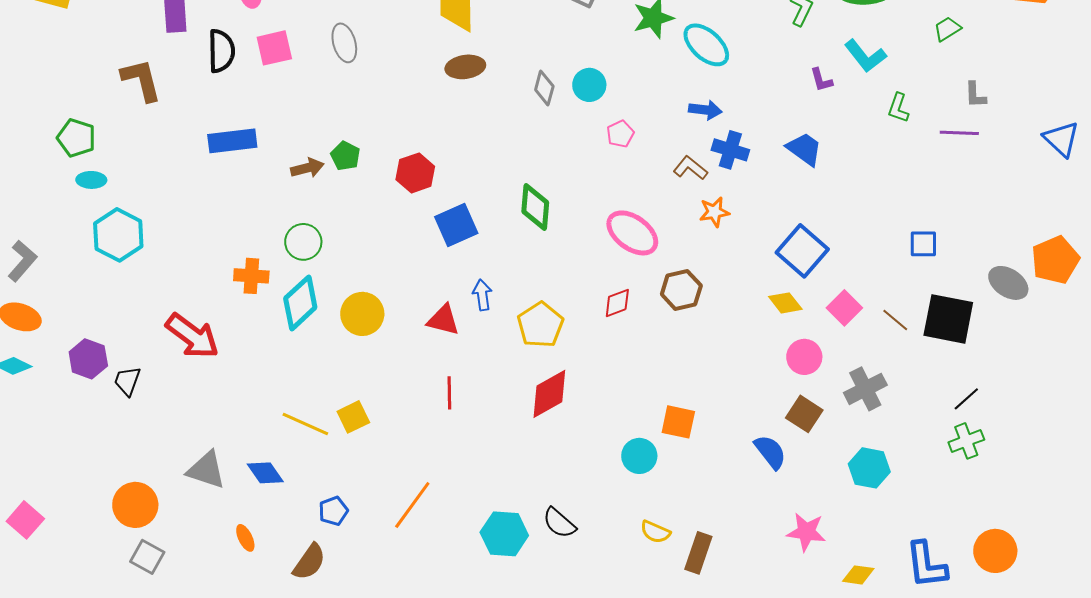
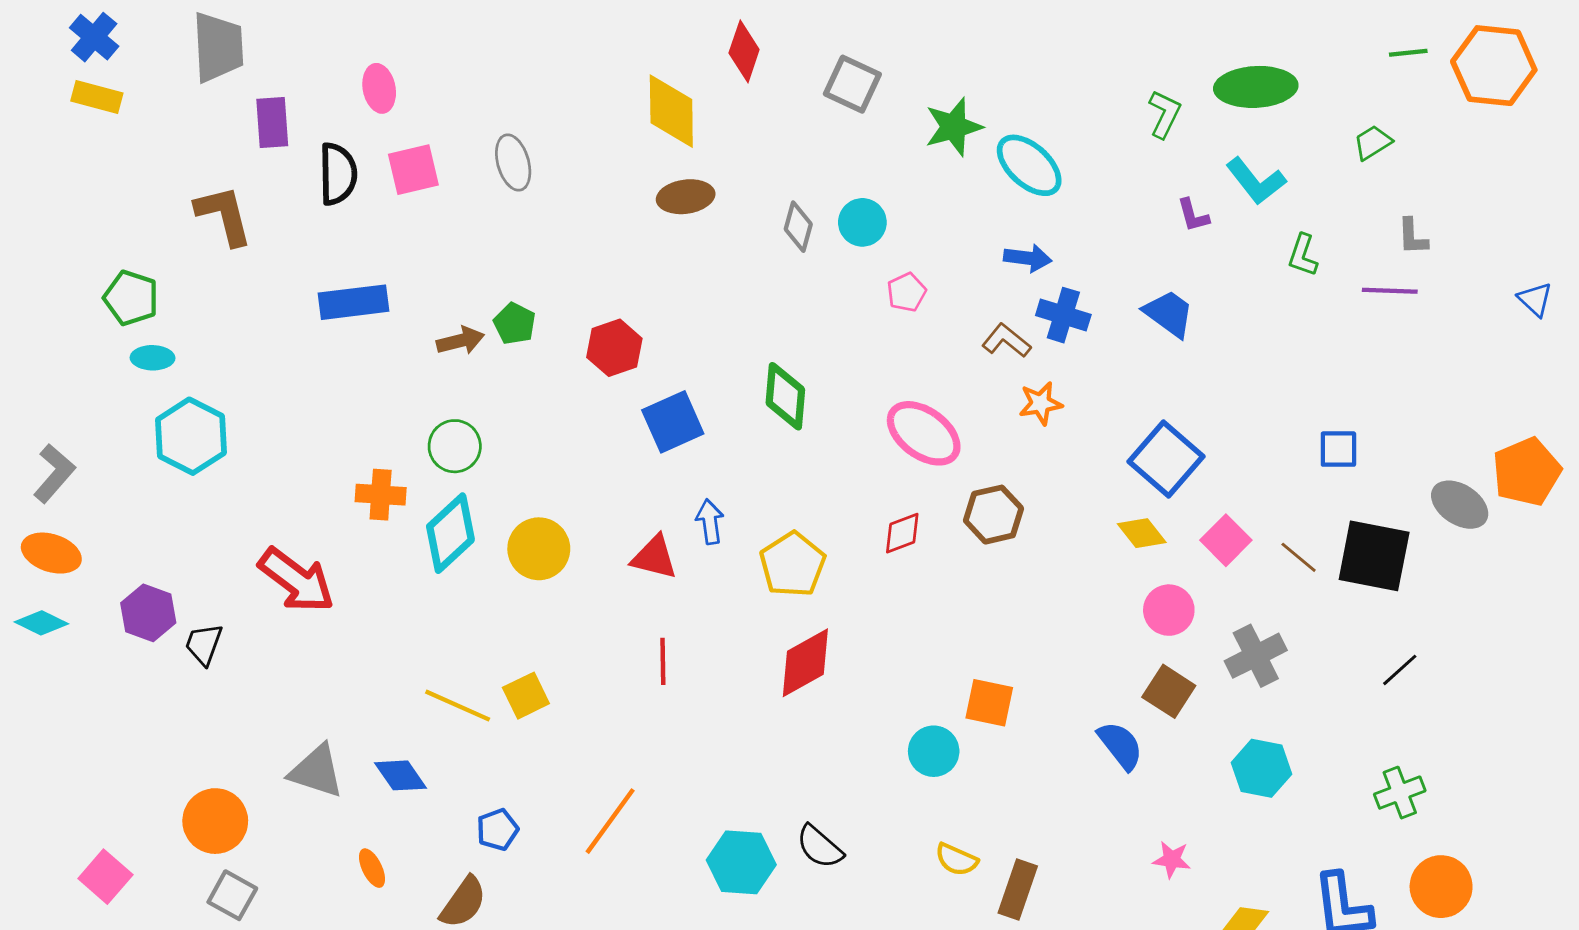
blue triangle: (1061, 139) -> (1535, 299), size x0.7
green cross: (966, 441) -> (1400, 793), moved
pink square: (25, 520) -> (105, 877), moved
pink star: (806, 532) -> (1172, 860), size x0.7

